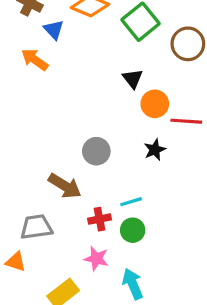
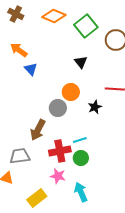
blue triangle: (54, 30) -> (31, 69), moved
orange circle: (155, 104) -> (71, 92), moved
brown arrow: (65, 186) -> (38, 130), turned 85
red cross: (99, 219) -> (60, 151), size x1.5

